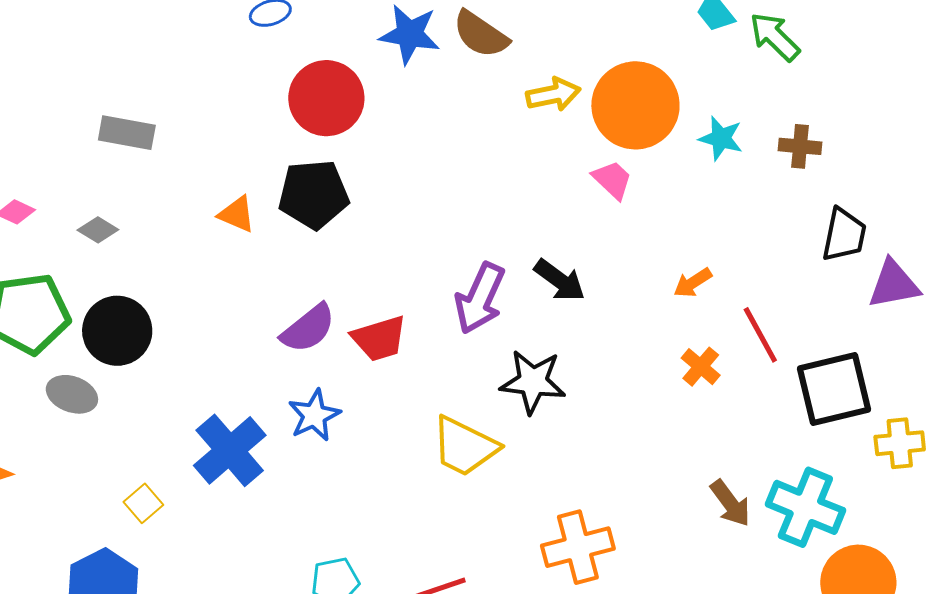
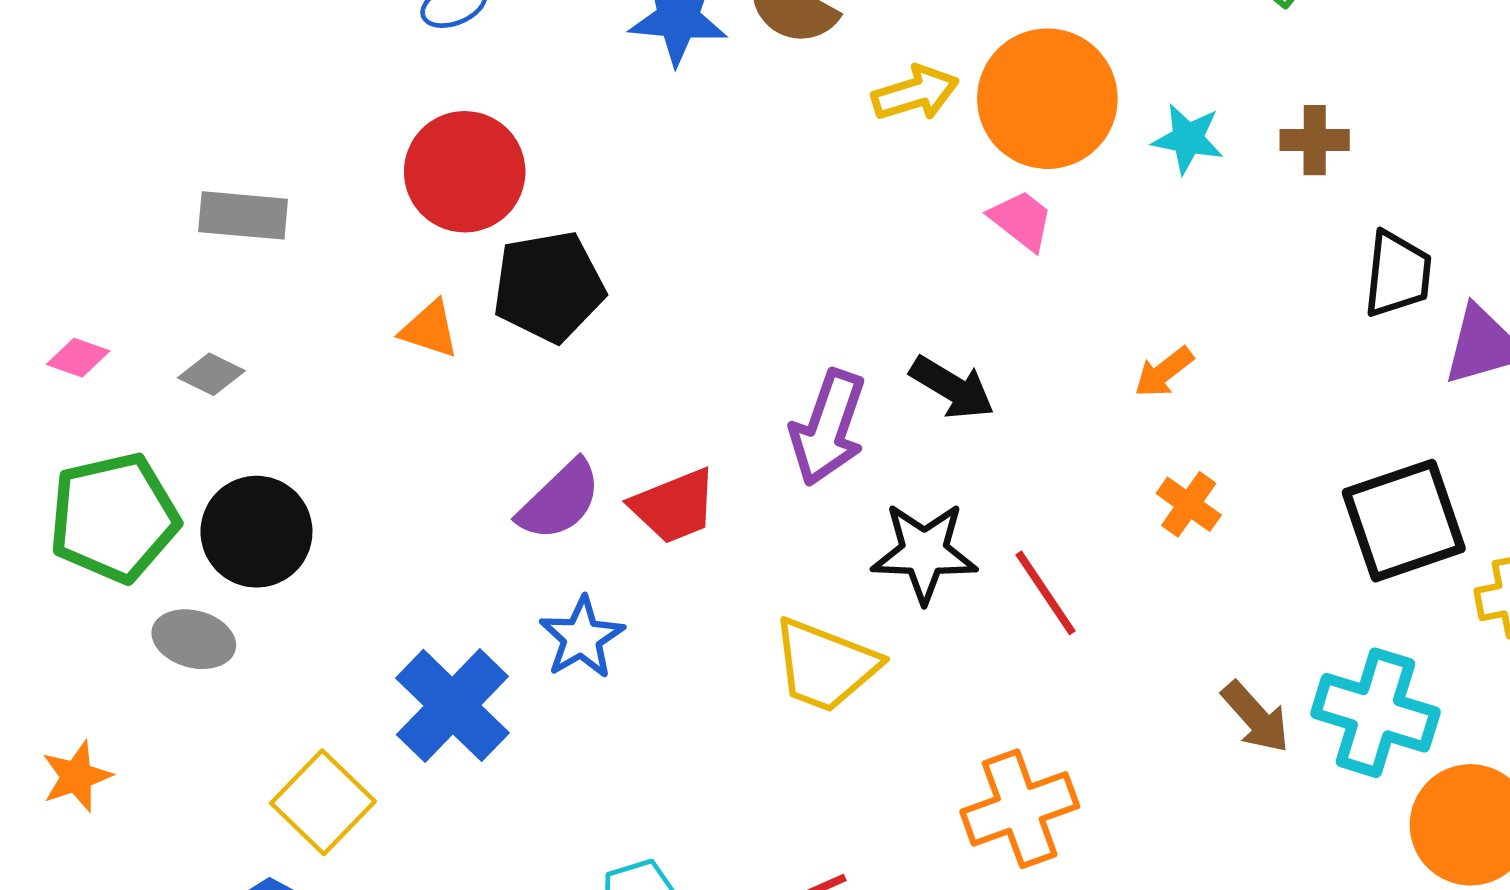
red circle: (326, 98) -> (465, 172), moved
red line: (760, 335) -> (1046, 593), moved
yellow square: (143, 503) -> (323, 802), size x1.6

